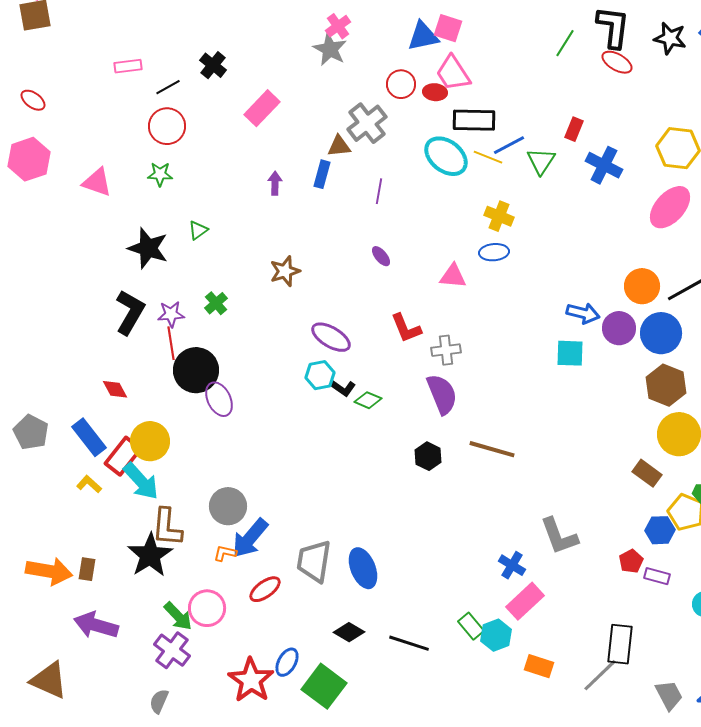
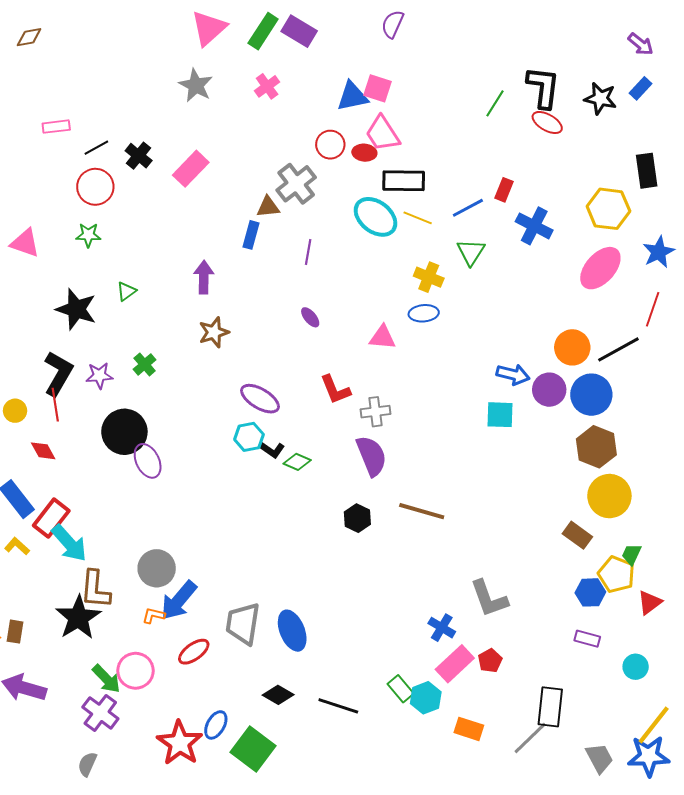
gray star: (330, 49) -> (196, 85), moved
black cross: (213, 65) -> (139, 156), moved
blue line: (509, 145) -> (468, 208), moved
green triangle: (541, 161) -> (471, 252), moved
purple arrow: (275, 183) -> (204, 277), moved, size x1.4
red line: (171, 343) -> (55, 405), moved
yellow circle: (150, 441) -> (15, 411), moved, size x0.6
red pentagon: (631, 561) -> (490, 661), moved

